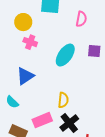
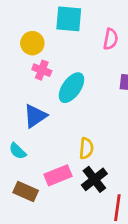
cyan ellipse: (65, 55) -> (71, 88), moved

